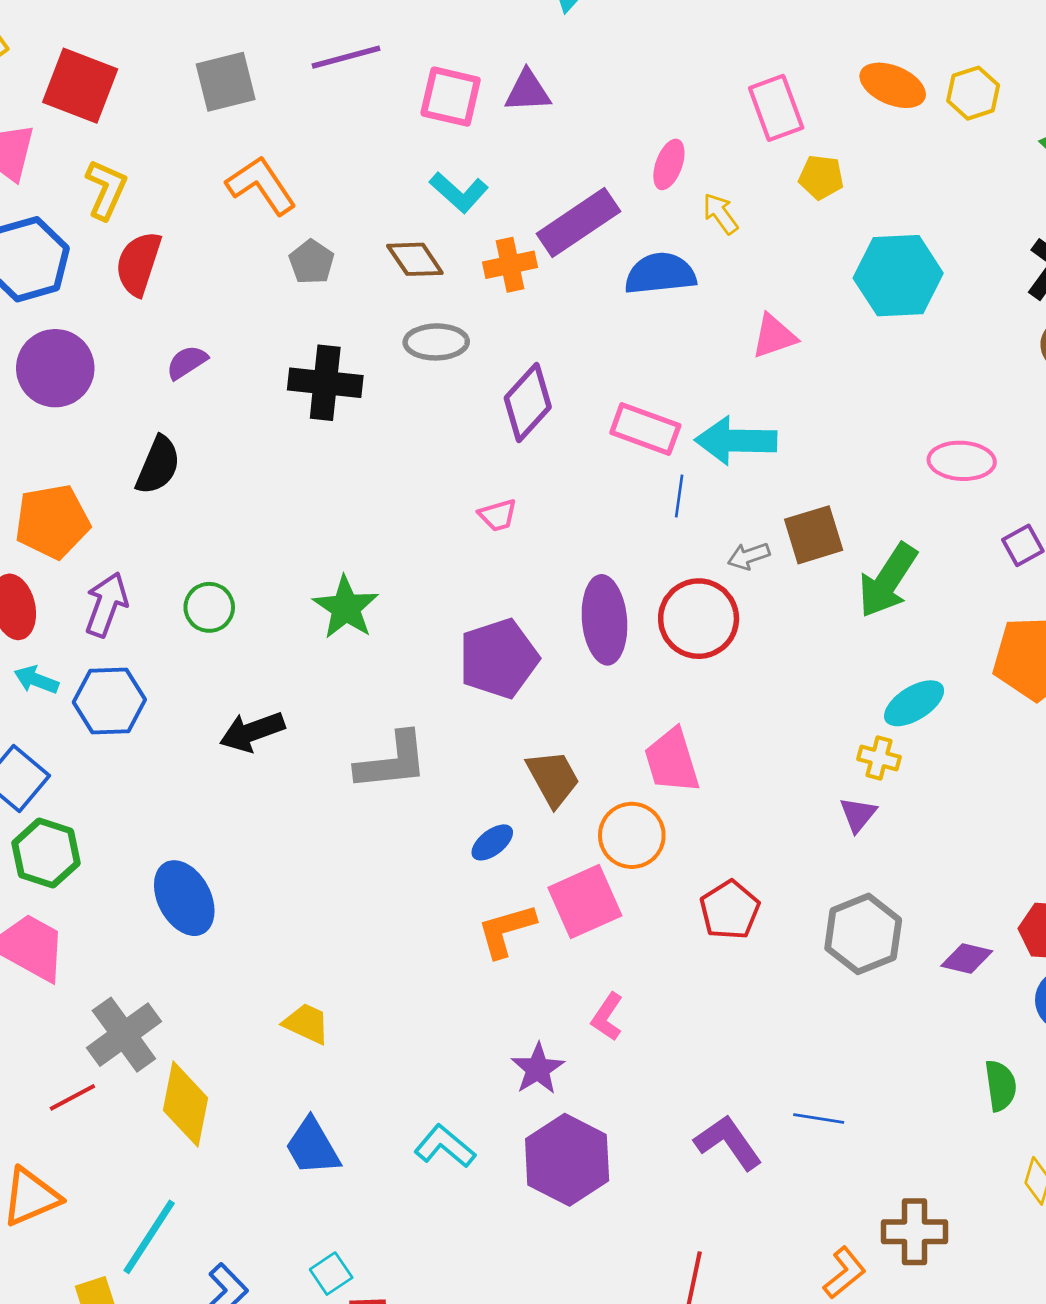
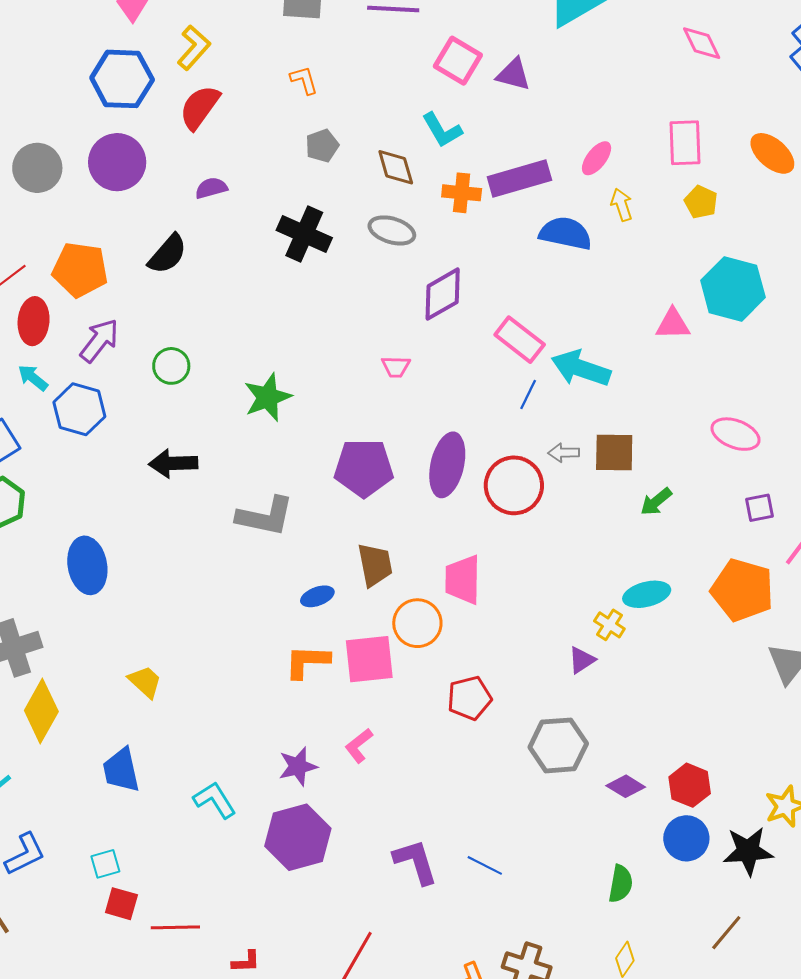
orange L-shape: (261, 185) -> (304, 80), size x0.6
pink triangle: (774, 336) -> (673, 324), moved
green arrow: (888, 580) -> (656, 502), size x0.6

